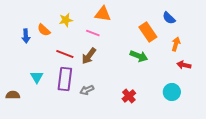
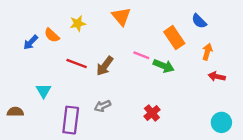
orange triangle: (103, 14) -> (121, 16), turned 42
pink line: (93, 33) -> (141, 55), moved
blue arrow: (26, 36) -> (31, 42), turned 48
purple rectangle: (65, 79) -> (71, 120), moved
cyan circle: (172, 92) -> (221, 122), moved

